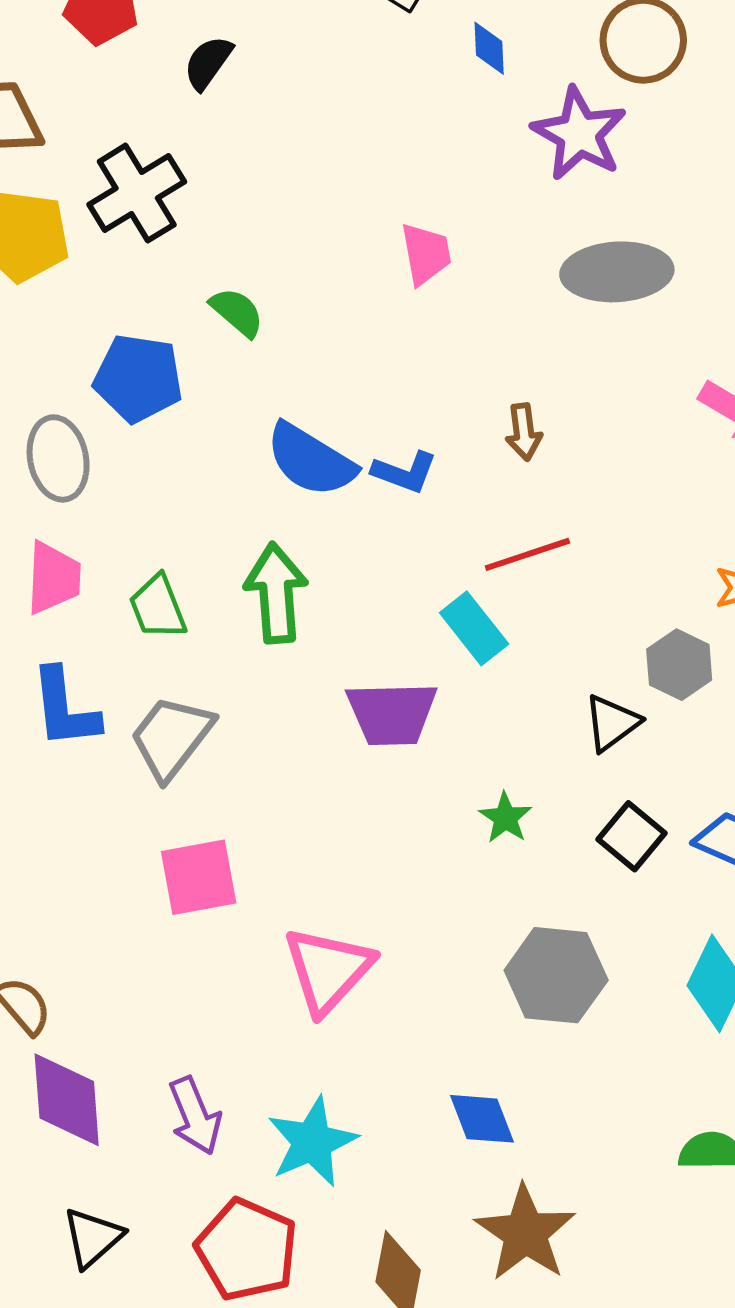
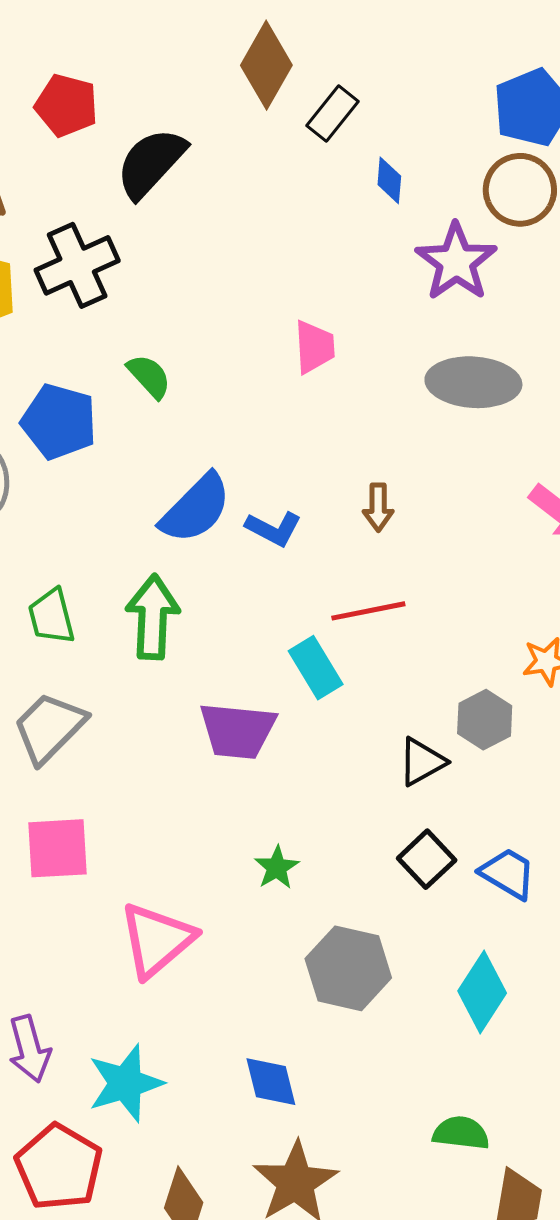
black semicircle: (208, 63) -> (151, 163), size x1.6
blue semicircle: (311, 460) -> (196, 509), turned -84
green star: (505, 818) -> (277, 868), moved

